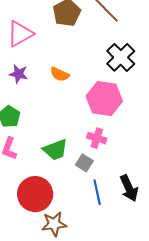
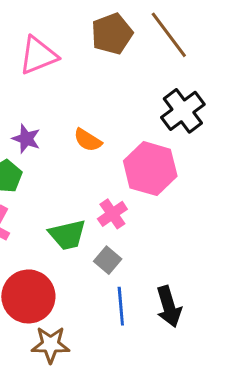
purple star: (19, 74) -> (26, 139), moved
orange semicircle: (60, 74) -> (88, 140), moved
pink cross: (97, 138) -> (112, 214), moved, turned 30

